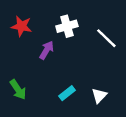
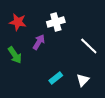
white line: (106, 38) -> (89, 46), moved
green arrow: (18, 90) -> (15, 55), moved

